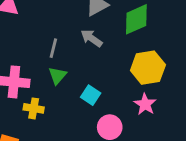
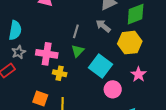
yellow hexagon: (148, 68) -> (130, 43), moved
cyan square: (91, 95) -> (100, 66), size x1.6

